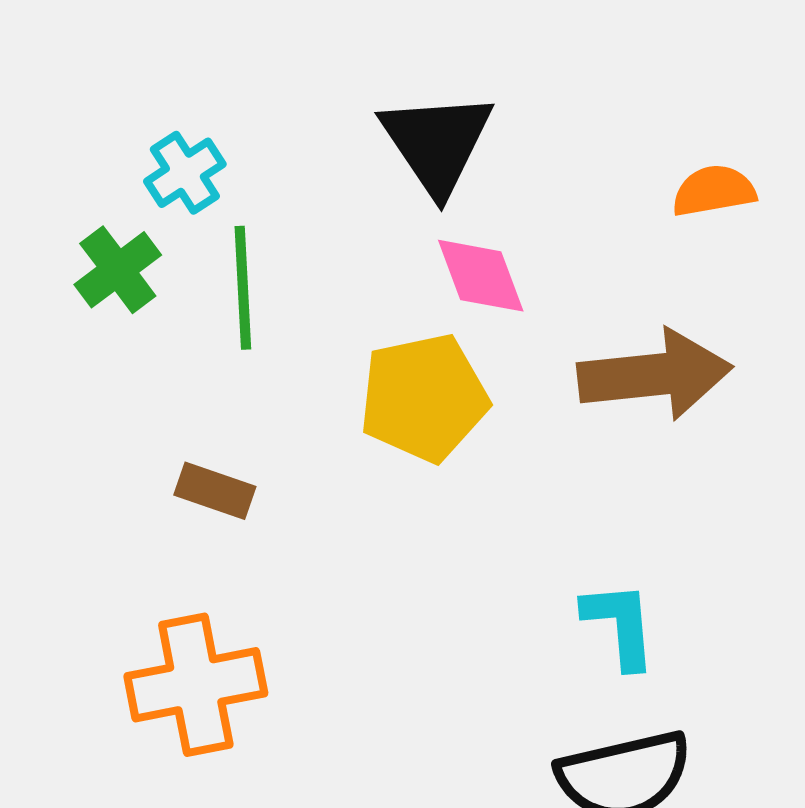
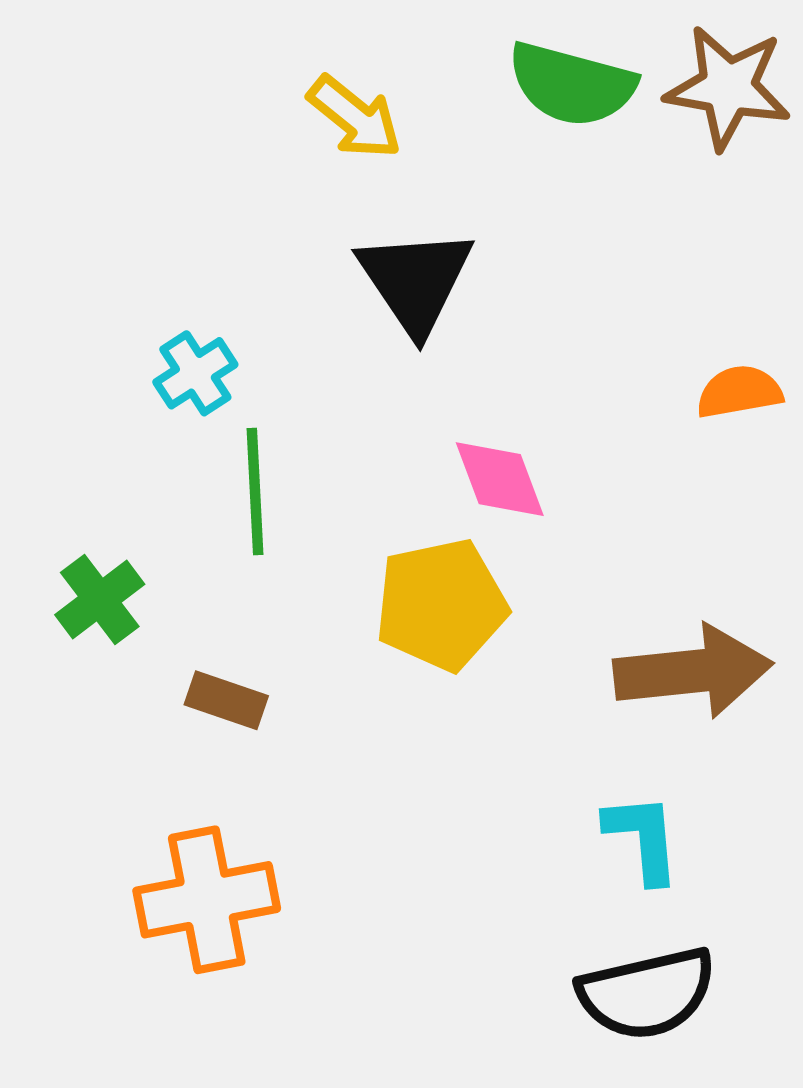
black triangle: (437, 143) -> (415, 281), moved
green cross: (118, 270) -> (100, 599), moved
brown arrow: (655, 375) -> (693, 671), moved

